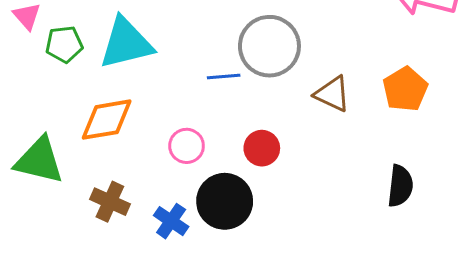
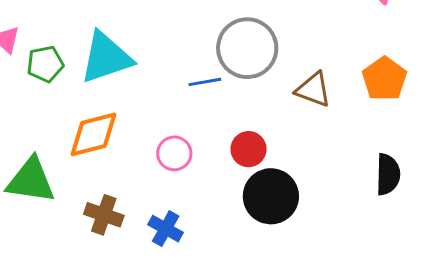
black circle: (225, 201) -> (271, 196), moved

